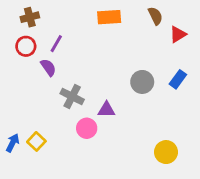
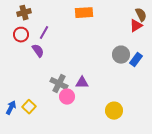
brown semicircle: (155, 16) -> (141, 15), moved
gray circle: (142, 82) -> (121, 55), moved
gray cross: (72, 97) -> (59, 84), moved
yellow circle: (166, 152) -> (114, 111), moved

